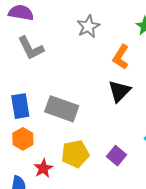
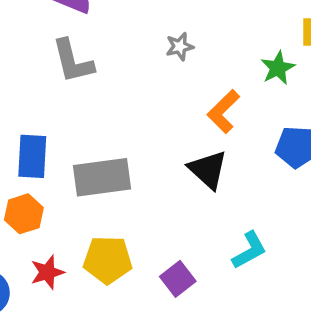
gray star: (88, 26) -> (180, 47), size x0.7
black triangle: (119, 91) -> (208, 170), turned -45
gray rectangle: (62, 109) -> (102, 177), turned -40

